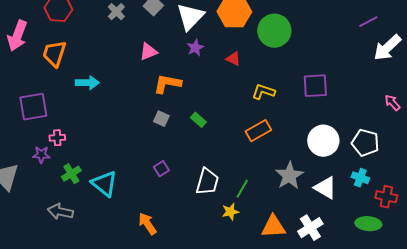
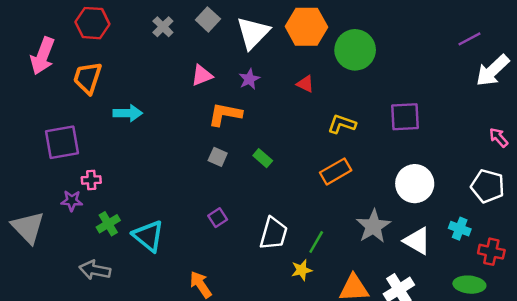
purple star: (195, 48) -> (249, 79), moved
white pentagon: (365, 143) -> (488, 186), moved

